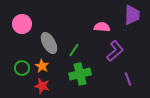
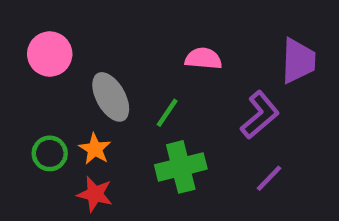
purple trapezoid: (132, 15) -> (298, 61), moved
pink semicircle: (102, 27) -> (203, 59), moved
purple line: (128, 79) -> (269, 178), moved, turned 64

